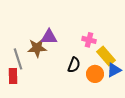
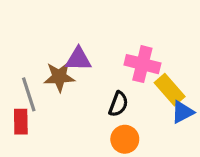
pink cross: (89, 40) -> (142, 64), size x1.5
orange circle: (95, 74) -> (125, 139), moved

